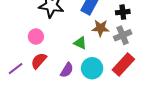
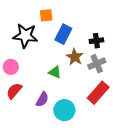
brown star: (100, 28) -> (75, 57), turned 30
cyan circle: (92, 68) -> (64, 110), moved

